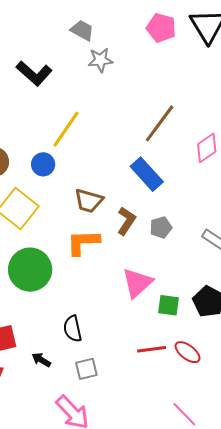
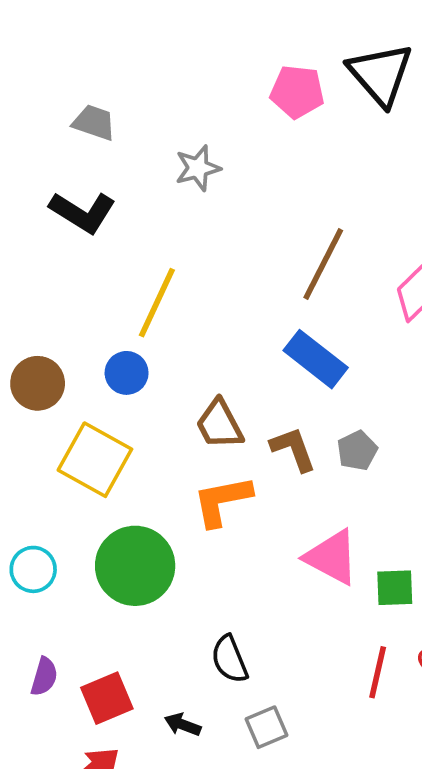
gray trapezoid: (82, 30) -> (94, 122), moved
brown trapezoid: (89, 201) -> (219, 424), turned 56
brown L-shape: (126, 221) -> (293, 449), turned -44
pink triangle: (137, 283) -> (332, 557), turned -40
red line: (152, 349) -> (378, 672), turned -60

